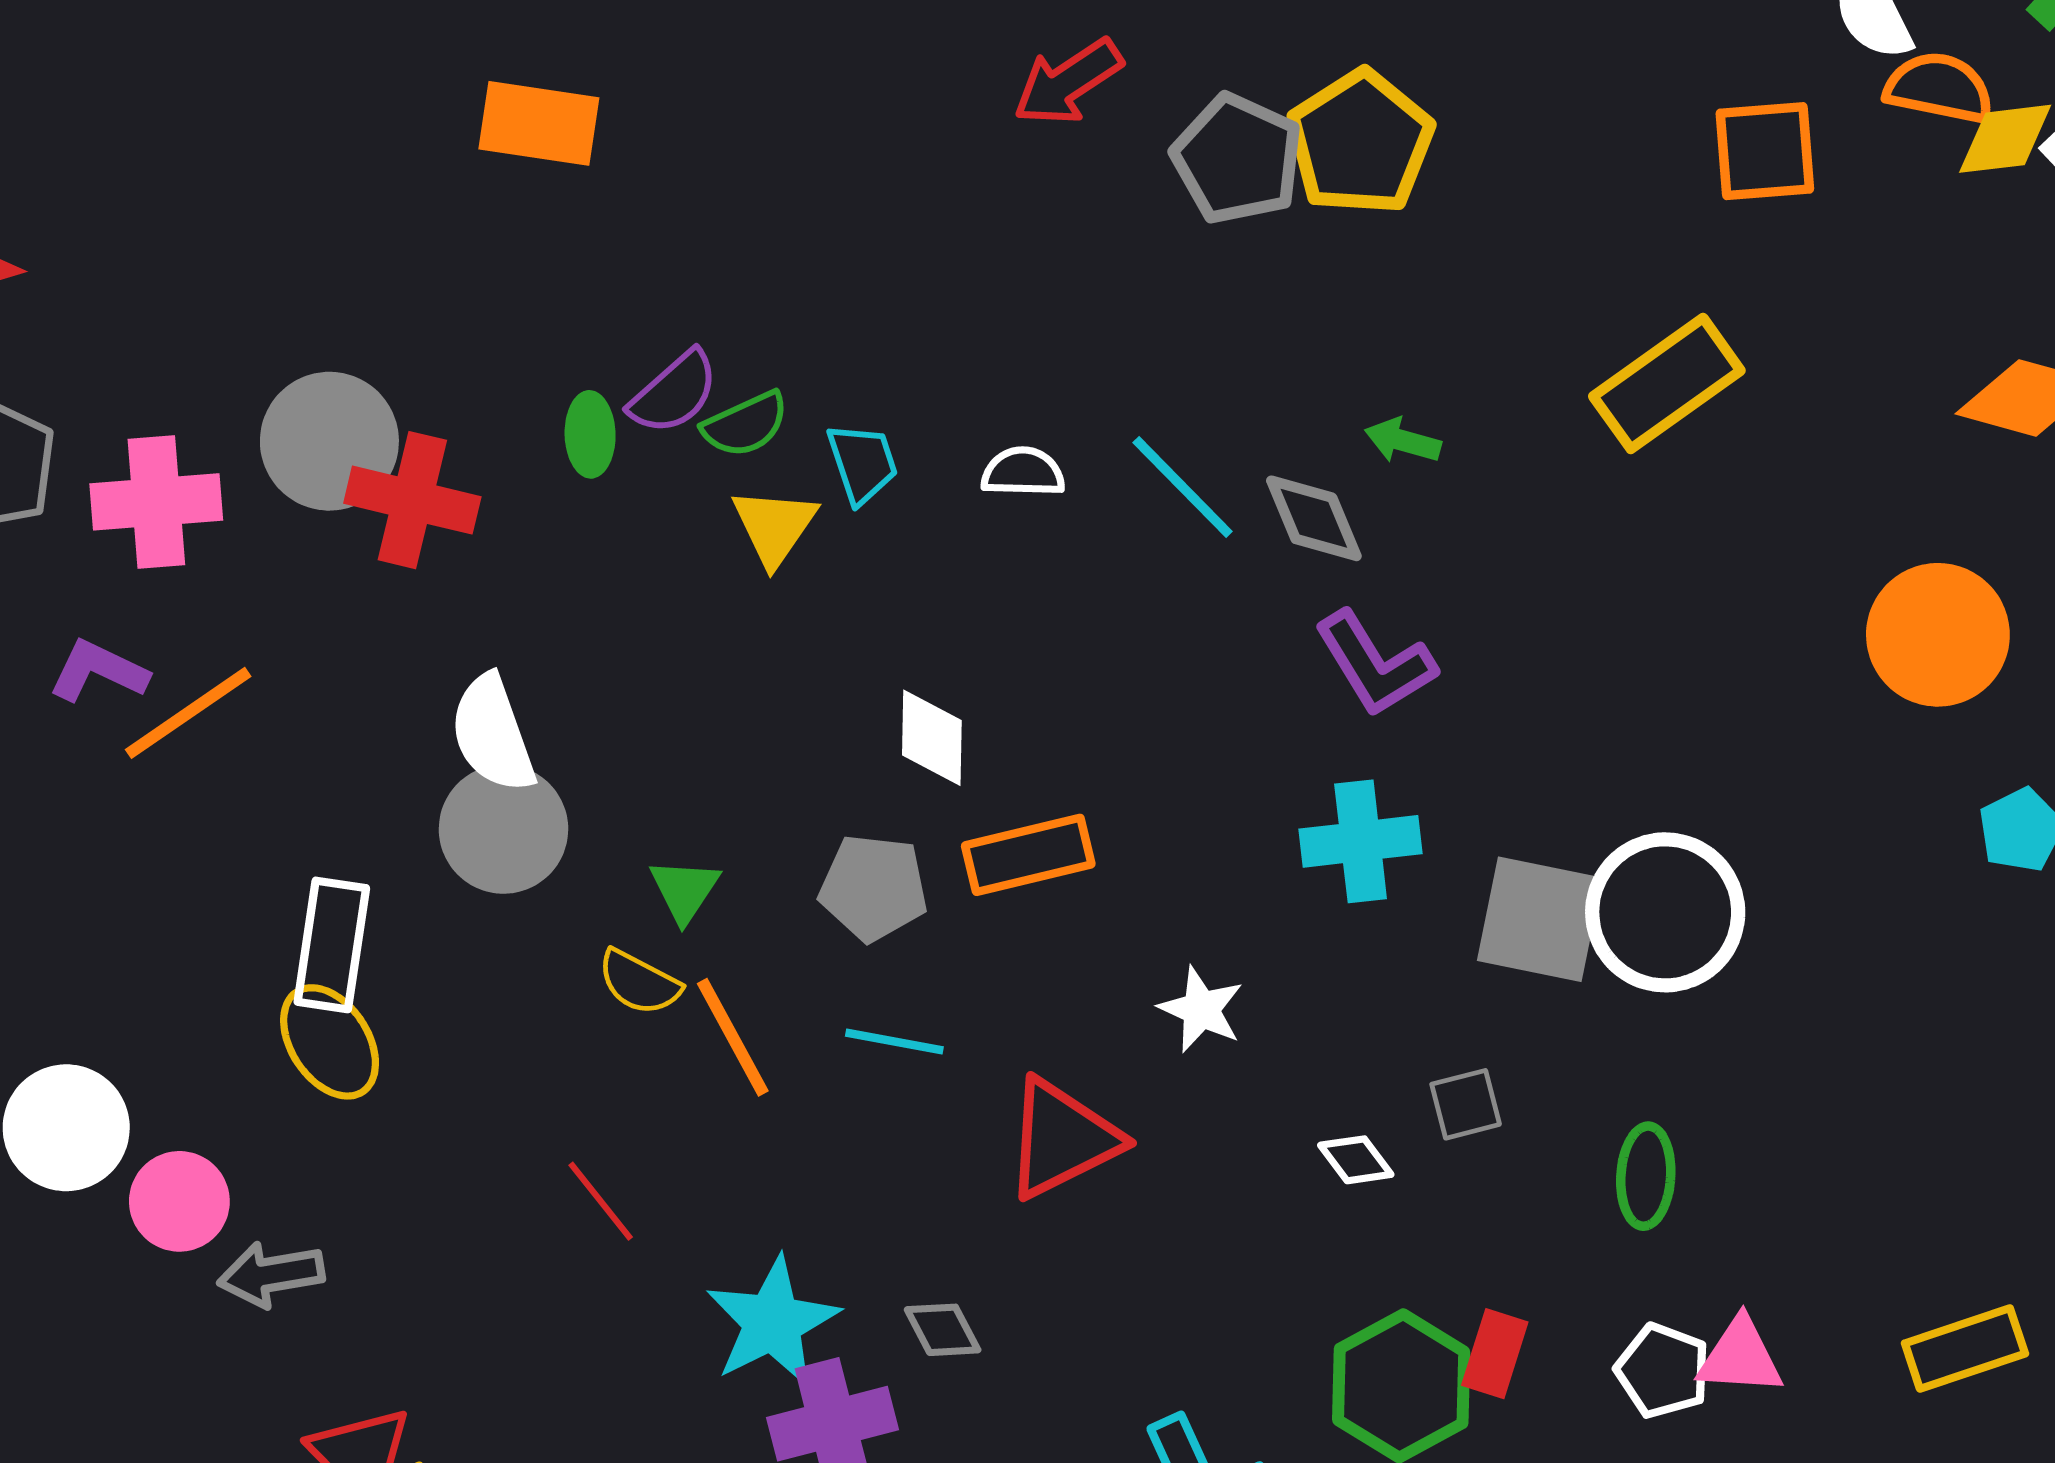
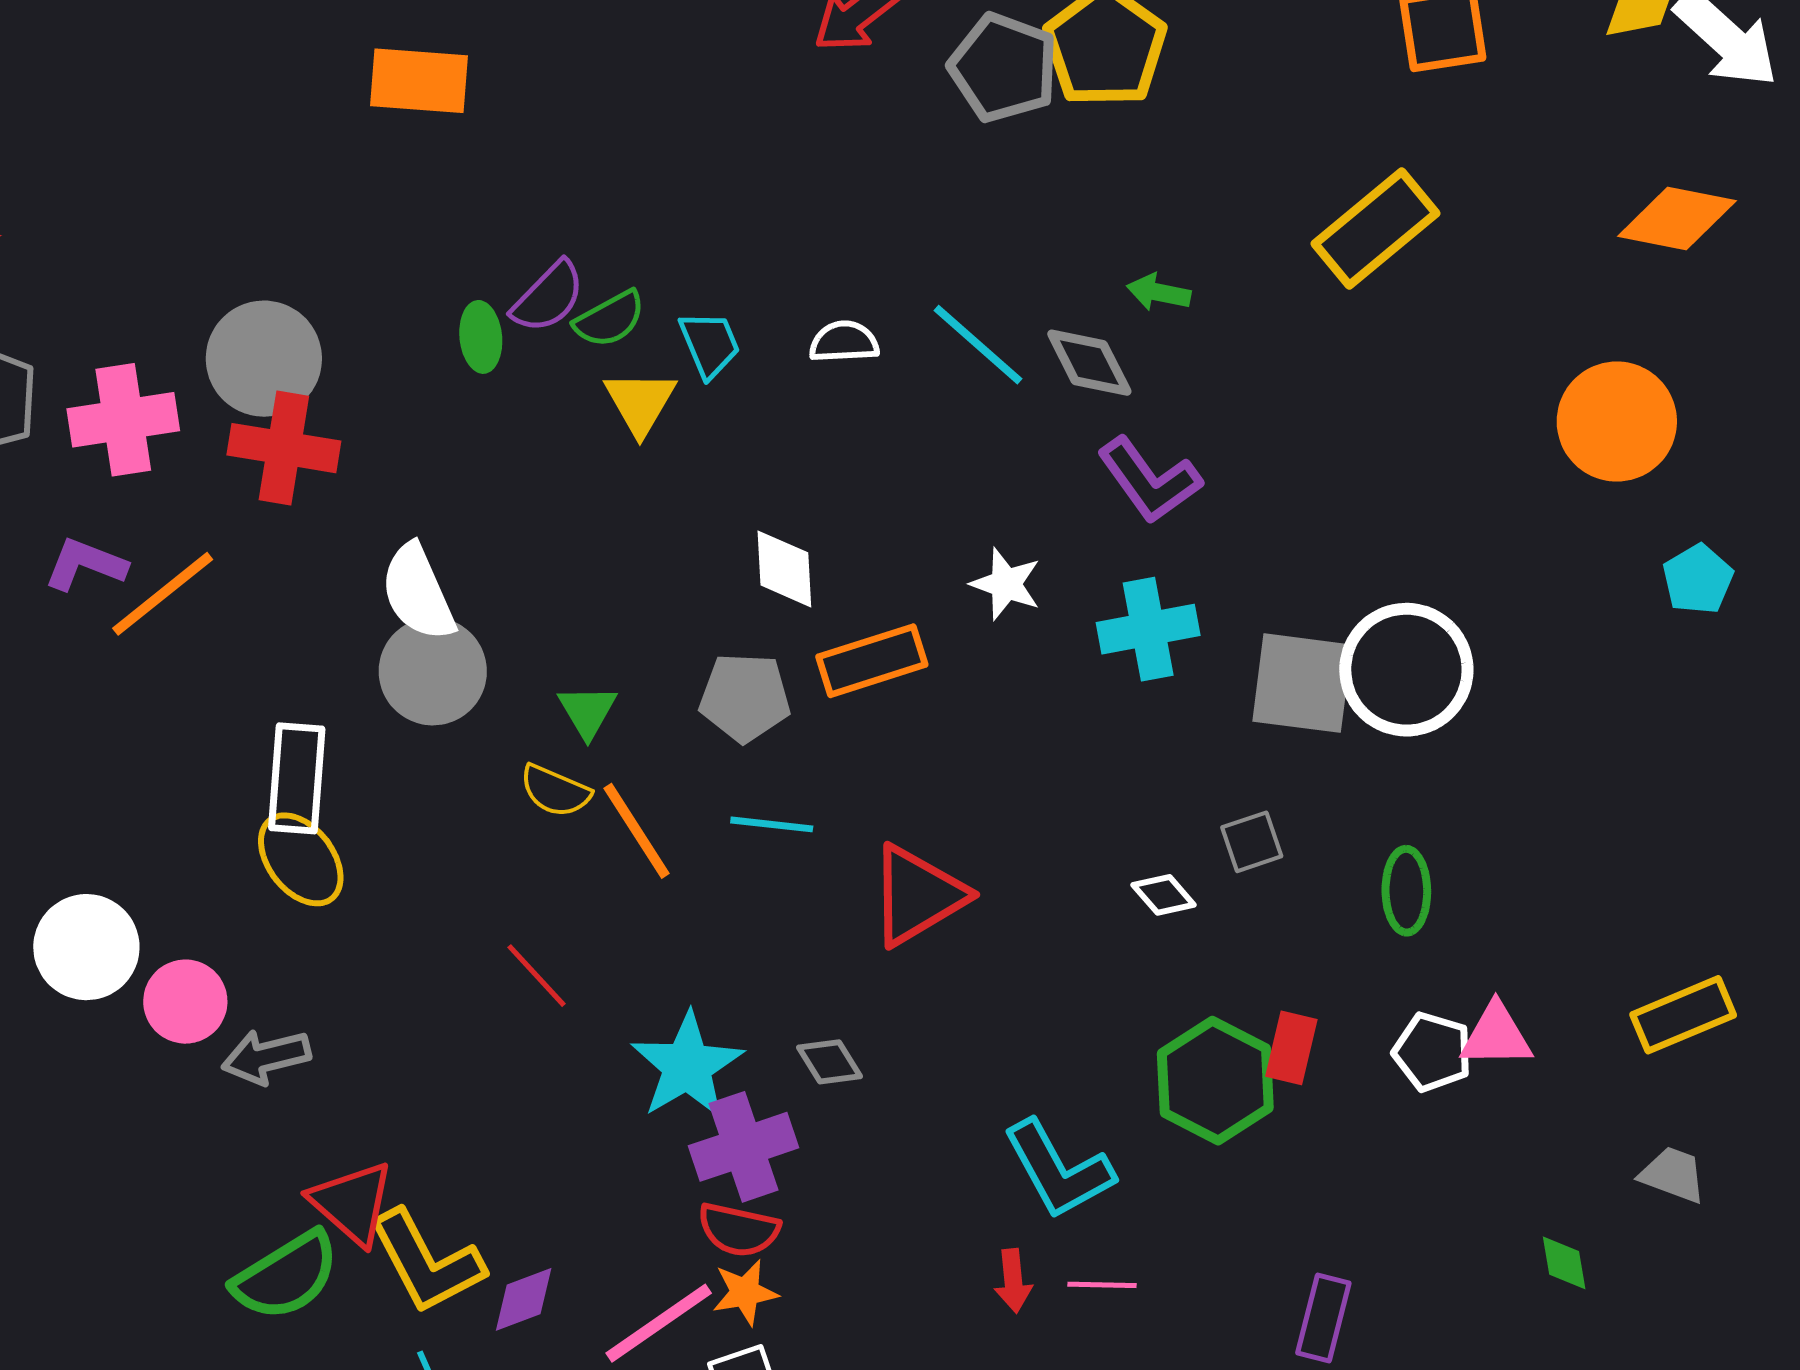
red cross: (412, 500) -> (284, 448), moved
white star: (1201, 1009) -> (1006, 584), moved

